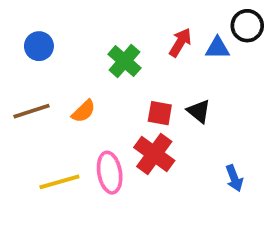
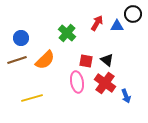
blue circle: (39, 46) -> (21, 38), moved
orange semicircle: (84, 111) -> (45, 60), size x1.5
red cross: (154, 154) -> (105, 83), moved
pink ellipse: (110, 173) -> (77, 82), moved

